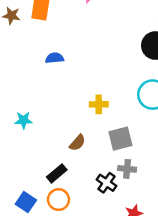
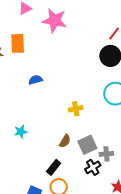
gray square: (120, 139) -> (87, 145), moved
black cross: (107, 183) -> (93, 167), turned 35

